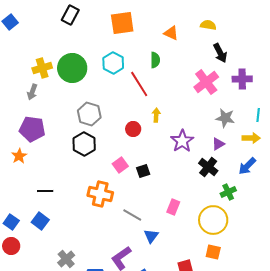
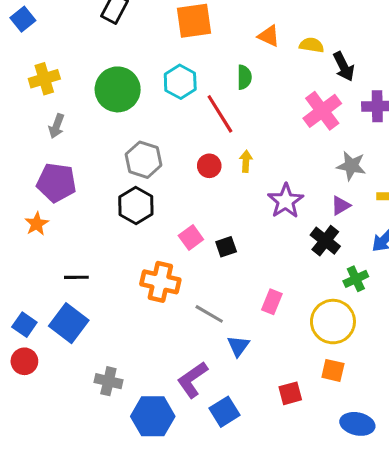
yellow semicircle: (208, 25) -> (312, 45), moved
yellow cross: (42, 68) -> (44, 79), moved
red circle: (133, 129) -> (209, 166), moved
blue square: (40, 221) -> (69, 323), size x1.4
gray cross: (66, 259) -> (108, 381), turned -36

